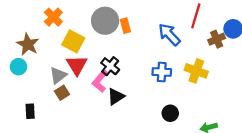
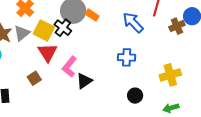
orange rectangle: (125, 26) -> (92, 15), turned -40
black cross: (110, 66) -> (63, 28), moved
yellow cross: (196, 71) -> (170, 75), moved, turned -35
gray triangle: (58, 75) -> (22, 33), moved

